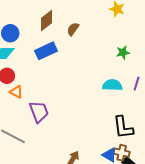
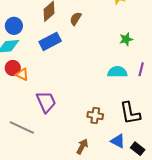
orange triangle: (16, 92) -> (22, 74), moved
brown cross: (122, 153) -> (95, 115), moved

